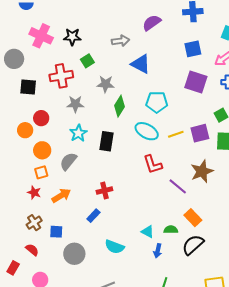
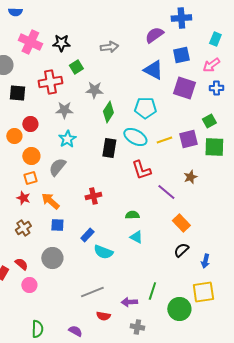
purple semicircle: (152, 23) -> (154, 35), moved
blue triangle: (141, 64) -> (153, 70), moved
black rectangle: (106, 141) -> (109, 148), moved
brown star: (202, 171) -> (190, 177), size x0.6
orange arrow: (61, 195) -> (50, 201), turned -108
blue rectangle: (93, 216) -> (87, 235), moved
green semicircle: (171, 230) -> (132, 215), moved
blue square: (56, 232) -> (57, 225), moved
black semicircle: (193, 245) -> (181, 250), size x0.7
red semicircle: (32, 250) -> (21, 264), moved
blue arrow: (158, 251) -> (205, 261), moved
gray circle: (74, 254) -> (52, 258), moved

